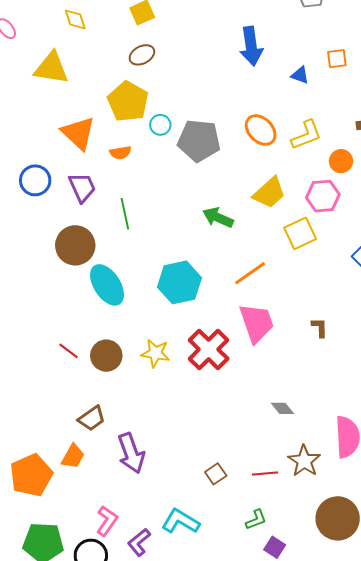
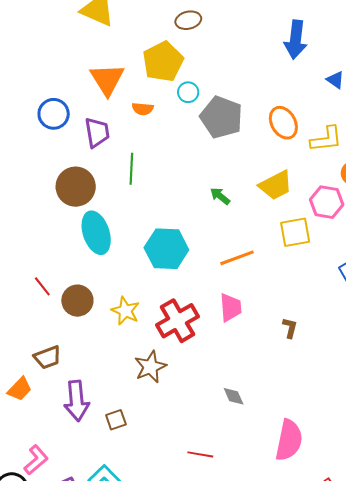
green arrow: (218, 218) -> (220, 196), size x0.7
pink trapezoid: (257, 323) -> (230, 307), size x0.7
brown star: (304, 461) -> (150, 367), moved
brown square: (216, 474) -> (116, 420), moved

